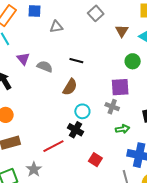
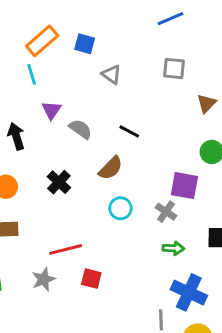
gray square: (96, 13) -> (174, 69), turned 35
gray triangle: (56, 27) -> (112, 75), turned 32
black cross: (76, 130) -> (59, 182), moved
red square: (95, 160) -> (91, 279), moved, turned -32
gray star: (34, 169) -> (43, 279), moved

